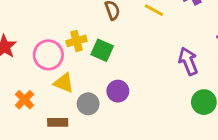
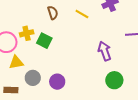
yellow triangle: (64, 83) -> (16, 62), turned -35
purple circle: (118, 91) -> (57, 82), moved

